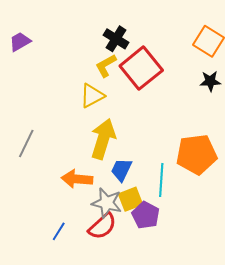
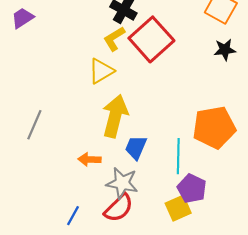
orange arrow: (77, 179) -> (90, 159), size x0.7
yellow square: (131, 199) -> (178, 208), moved
purple pentagon: (146, 215) -> (192, 188), moved

